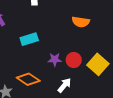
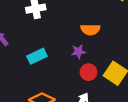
purple star: (55, 60) -> (78, 52), moved

